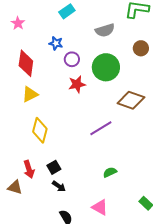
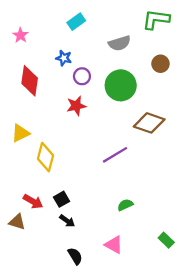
red star: (77, 84) -> (76, 106), moved
yellow triangle: (30, 94) -> (20, 133), moved
red arrow: (29, 169) -> (33, 201), turned -42

